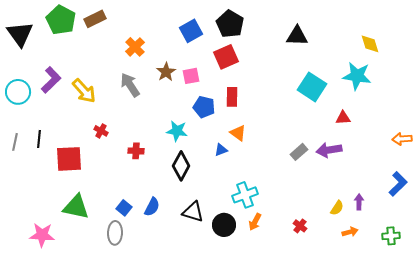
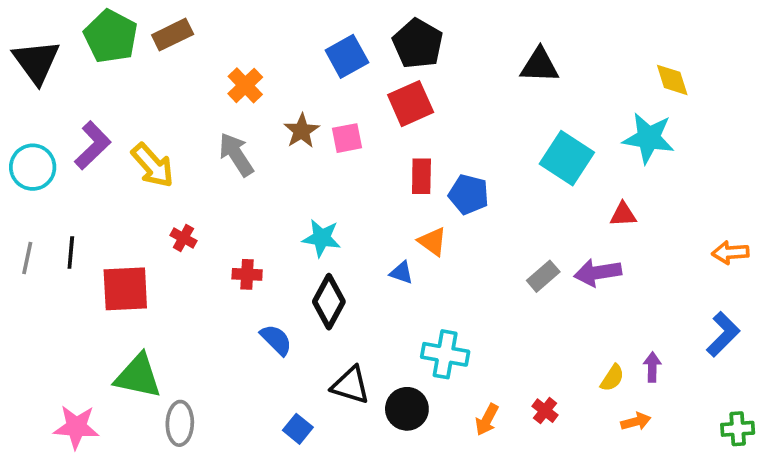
blue pentagon: (204, 107) -> (469, 194), moved
blue triangle: (221, 150) -> (401, 273), turned 40
cyan cross: (245, 195) -> (445, 354), turned 30
blue semicircle: (152, 207) -> (276, 340), moved, turned -72
blue square: (124, 208) -> (298, 429), moved
orange arrow: (255, 222) -> (487, 420), moved
gray ellipse: (115, 233) -> (180, 423), moved
green cross: (391, 236) -> (738, 429), moved

